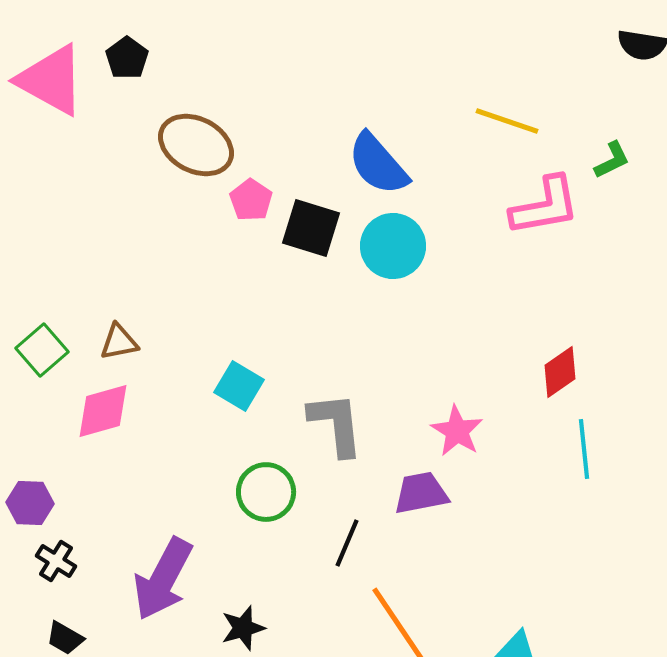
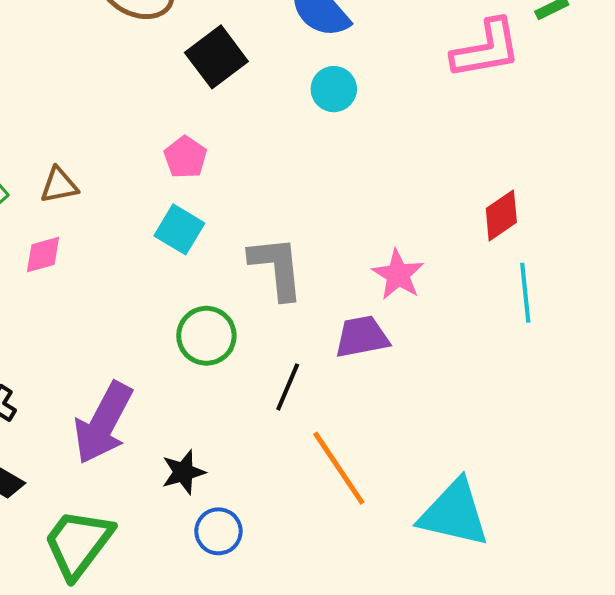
pink pentagon: (251, 200) -> (185, 157), moved
black square: (311, 228) -> (216, 57), moved, turned 36
cyan circle: (393, 246) -> (334, 89), size x0.7
pink diamond: (103, 411) -> (43, 255), size x0.7

